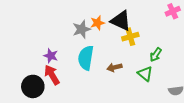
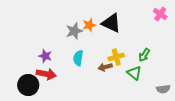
pink cross: (173, 11) -> (160, 14), turned -32
yellow cross: (130, 37) -> (116, 57), moved
cyan semicircle: (86, 58) -> (78, 58), size x0.7
red arrow: (52, 75) -> (46, 74), turned 132

